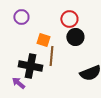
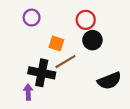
brown line: (51, 56) -> (65, 62), turned 54
purple arrow: (18, 83) -> (28, 92), turned 48

